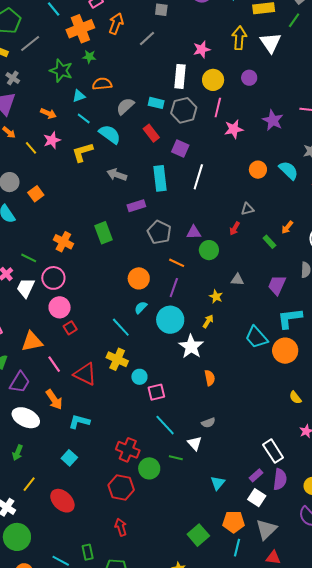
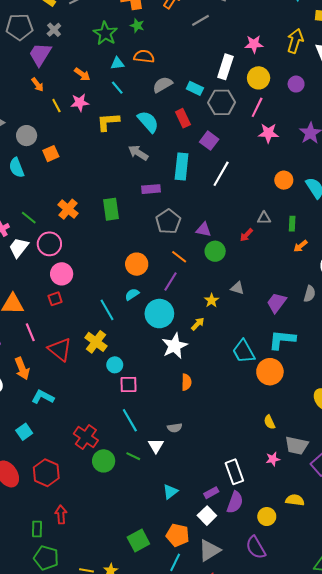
cyan semicircle: (110, 134) -> (148, 122), moved
green rectangle: (269, 242) -> (292, 224), moved, turned 32
pink circle: (60, 307) -> (62, 274), moved
red hexagon: (121, 488) -> (46, 473), moved
green rectangle: (88, 552) -> (37, 529), moved

